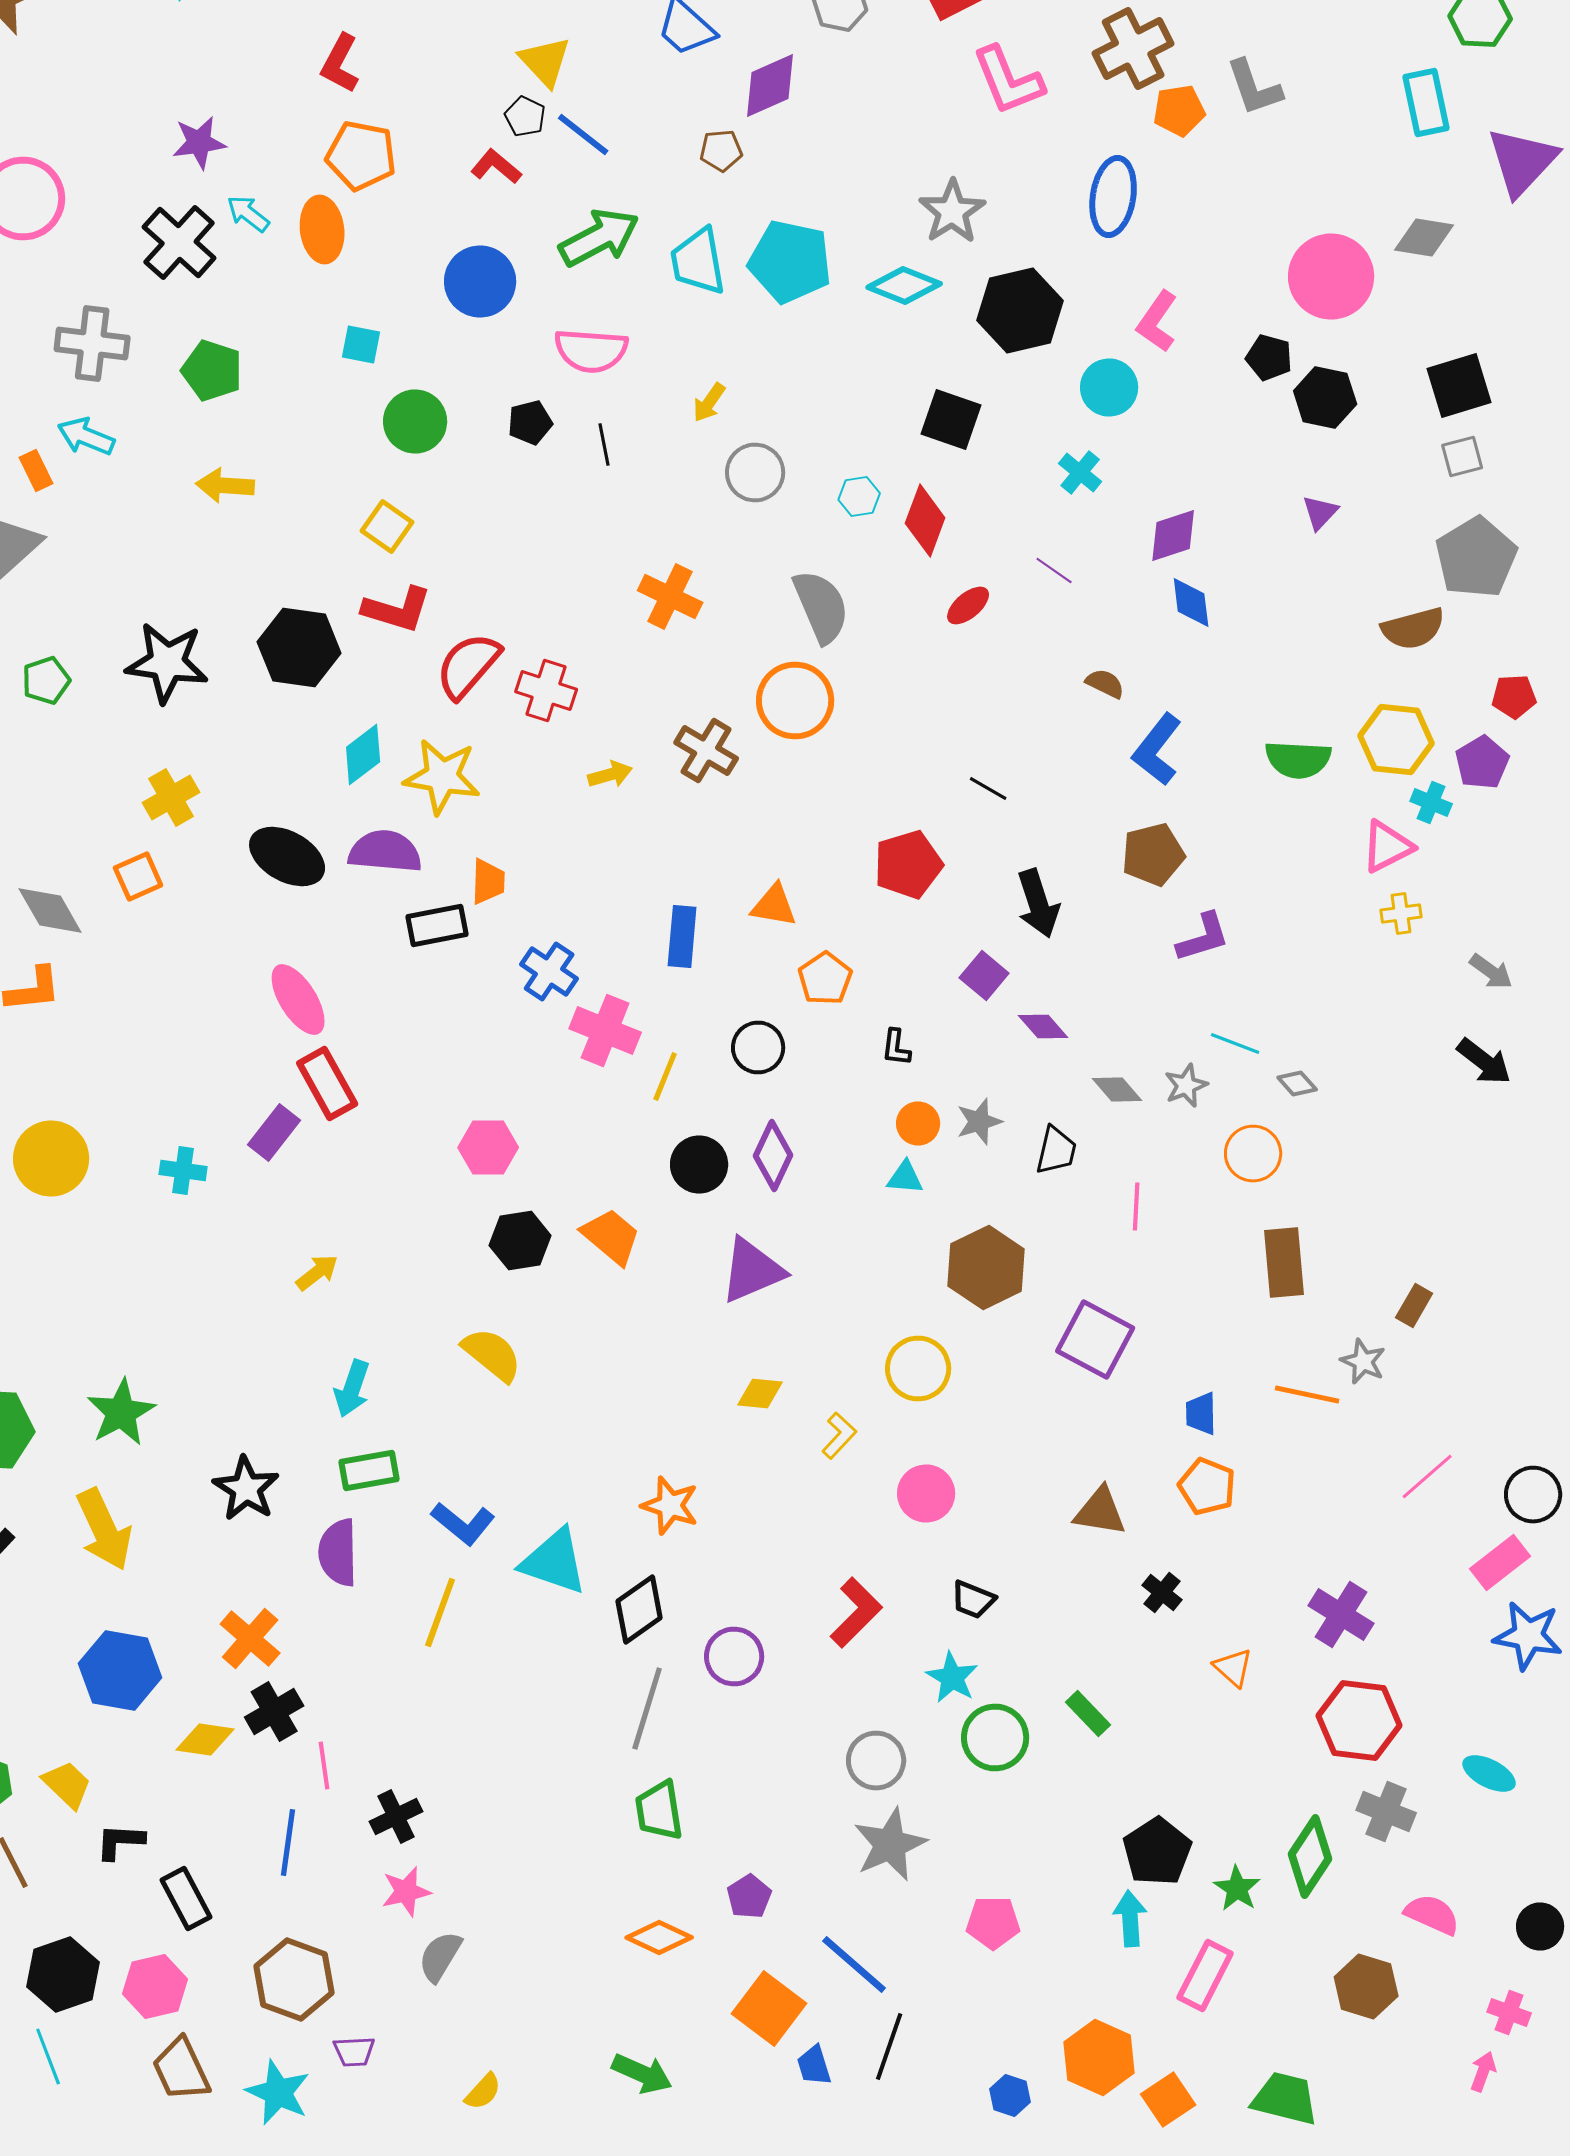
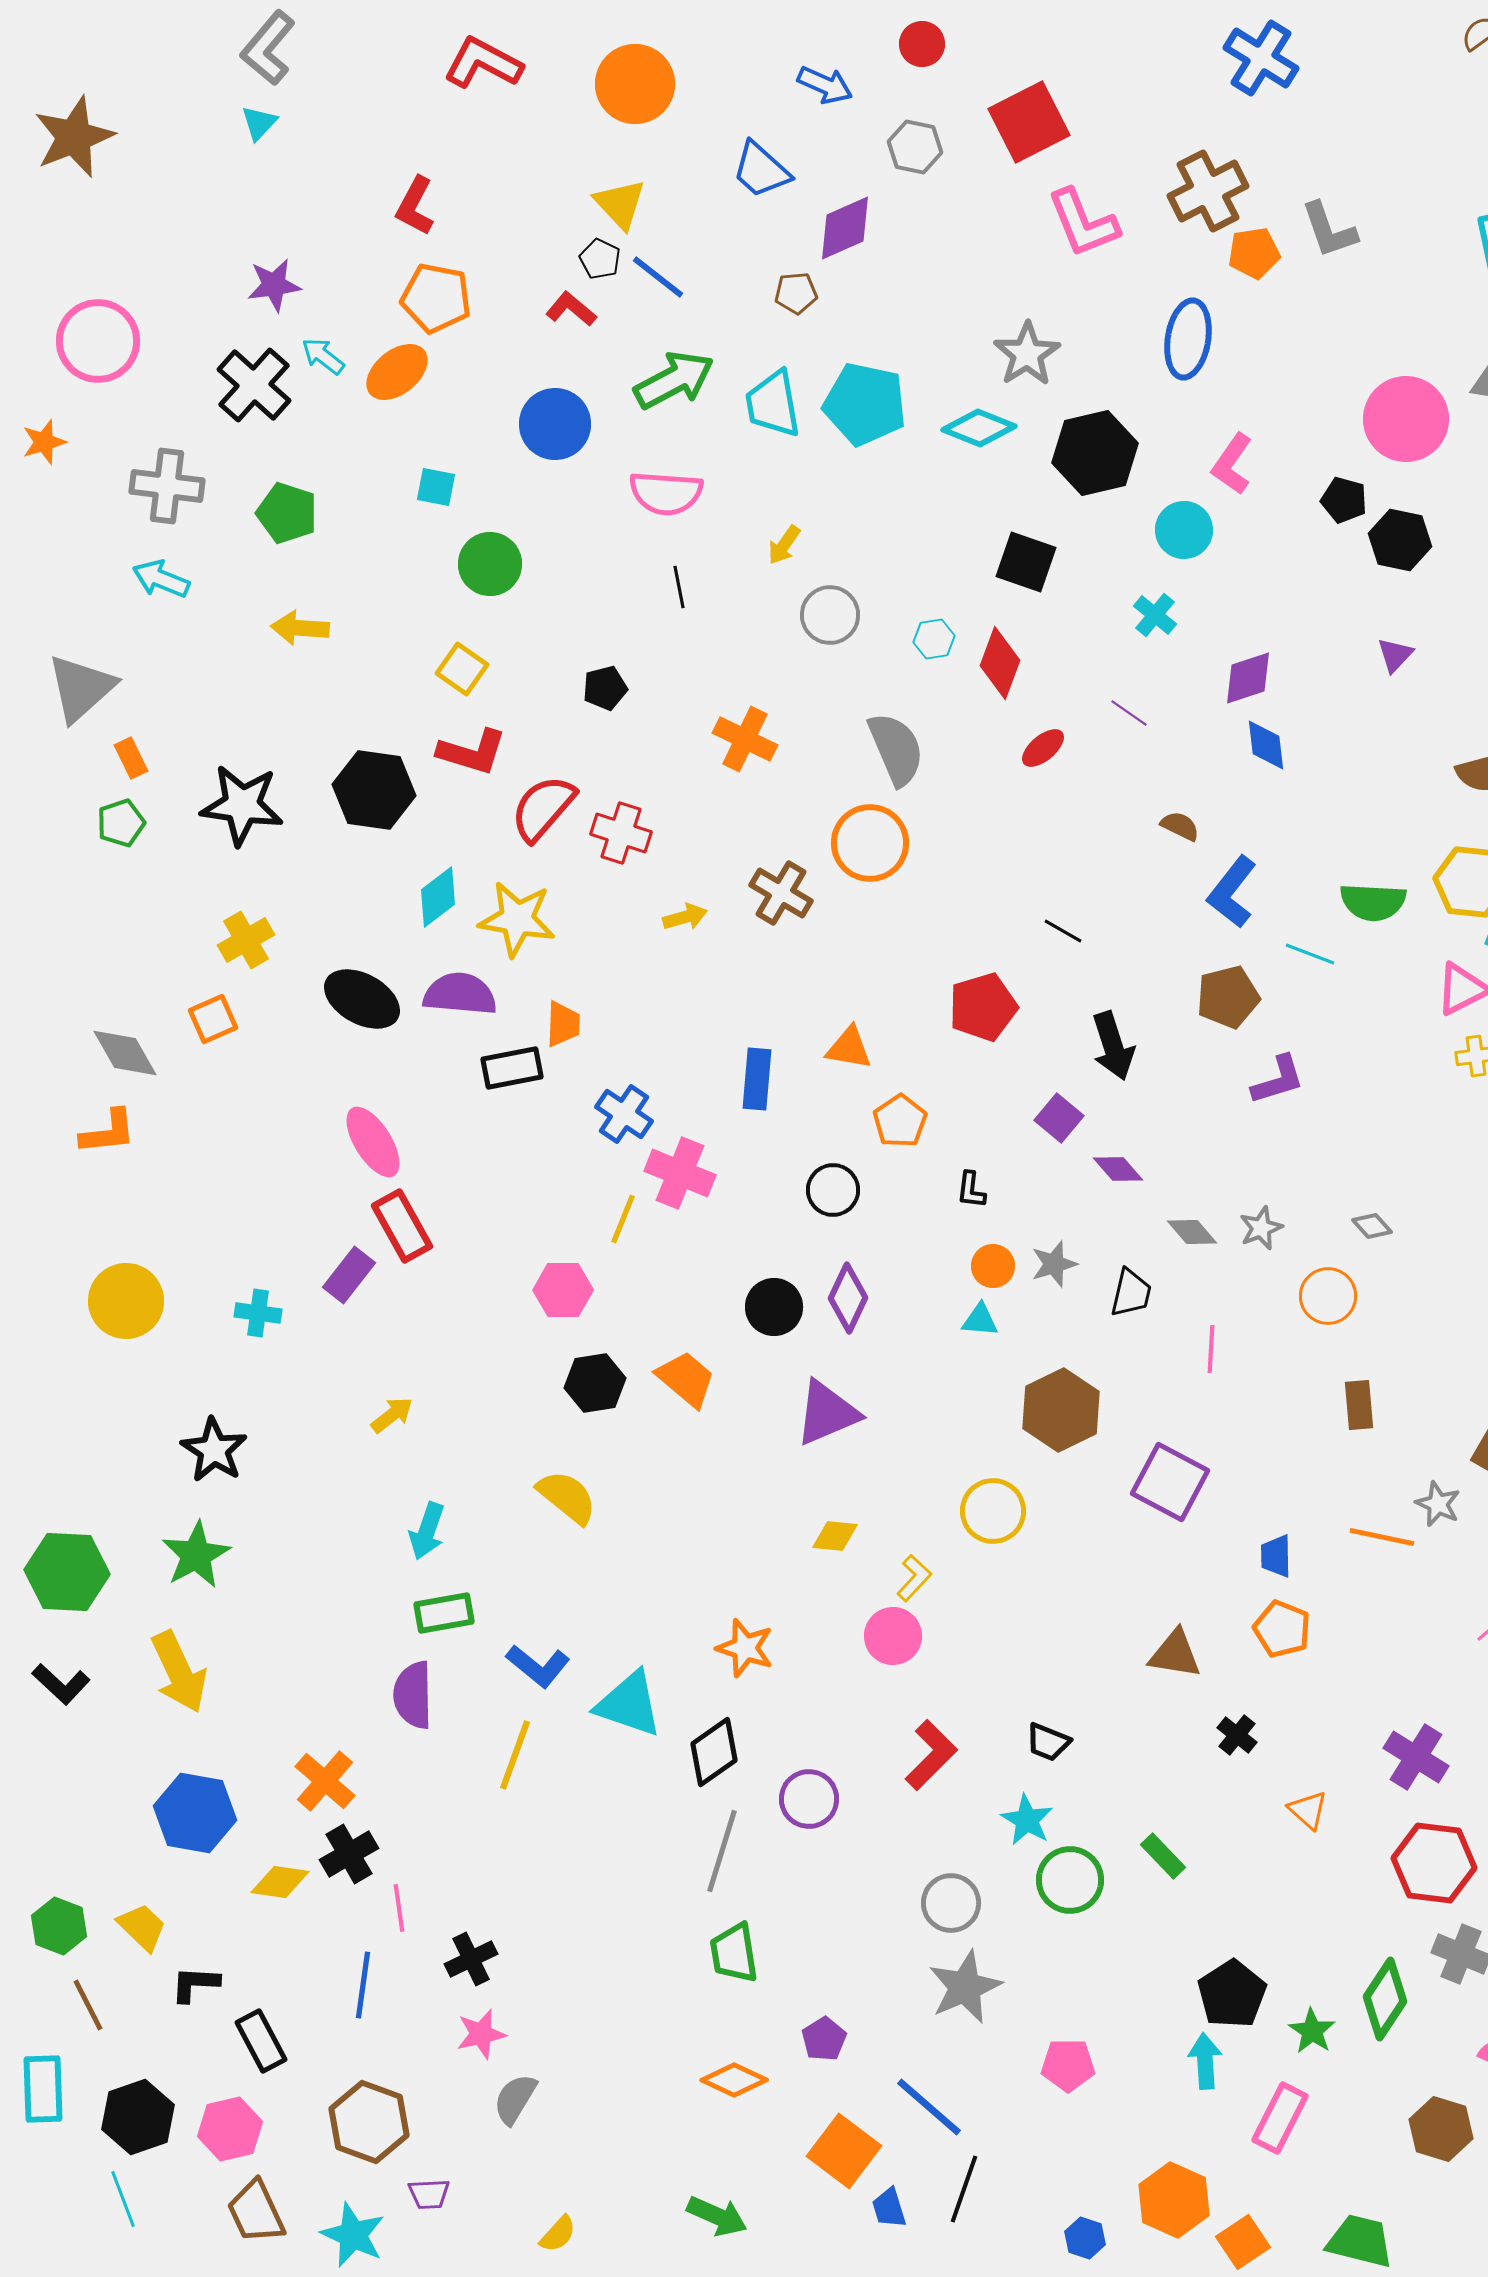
orange ellipse: (322, 230) -> (397, 372), turned 58
black pentagon: (530, 422) -> (605, 688), moved
orange rectangle: (36, 470) -> (131, 758), moved
cyan line: (1235, 1044) -> (1310, 954), moved
yellow line: (665, 1076) -> (623, 1219), moved
brown rectangle: (1284, 1262) -> (1359, 1405), size x0.7
black star: (246, 1488) -> (214, 1450), moved
pink circle: (926, 1494) -> (893, 1636), moved

